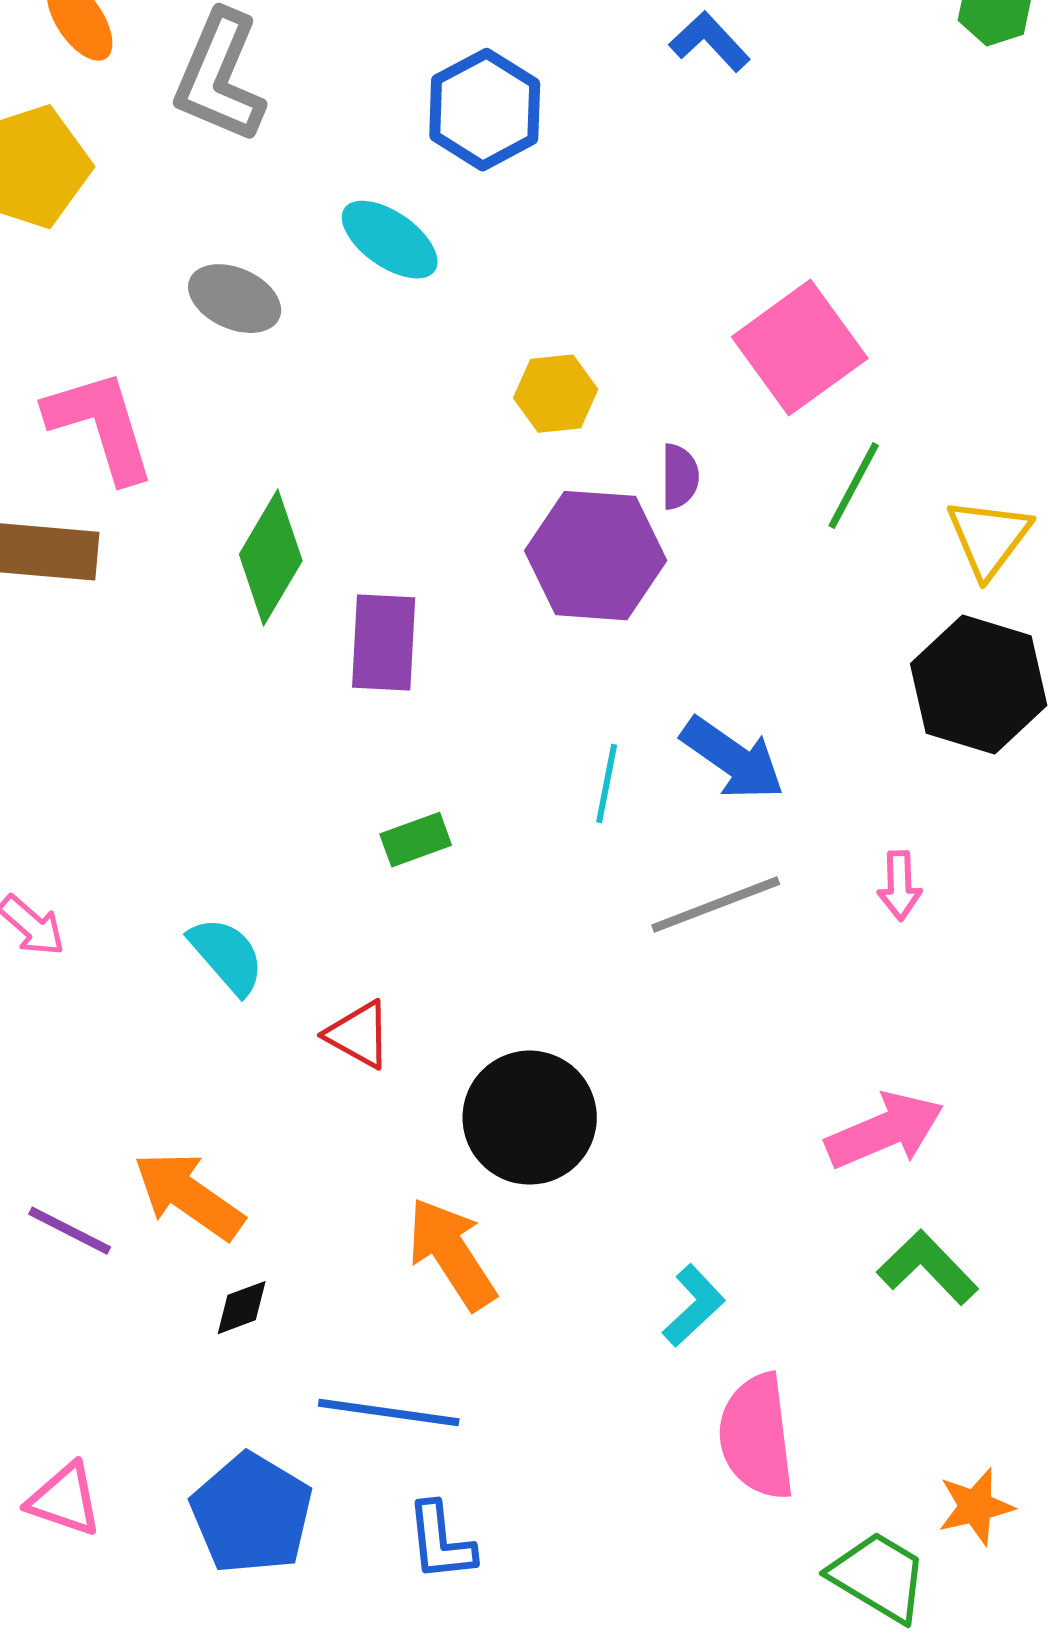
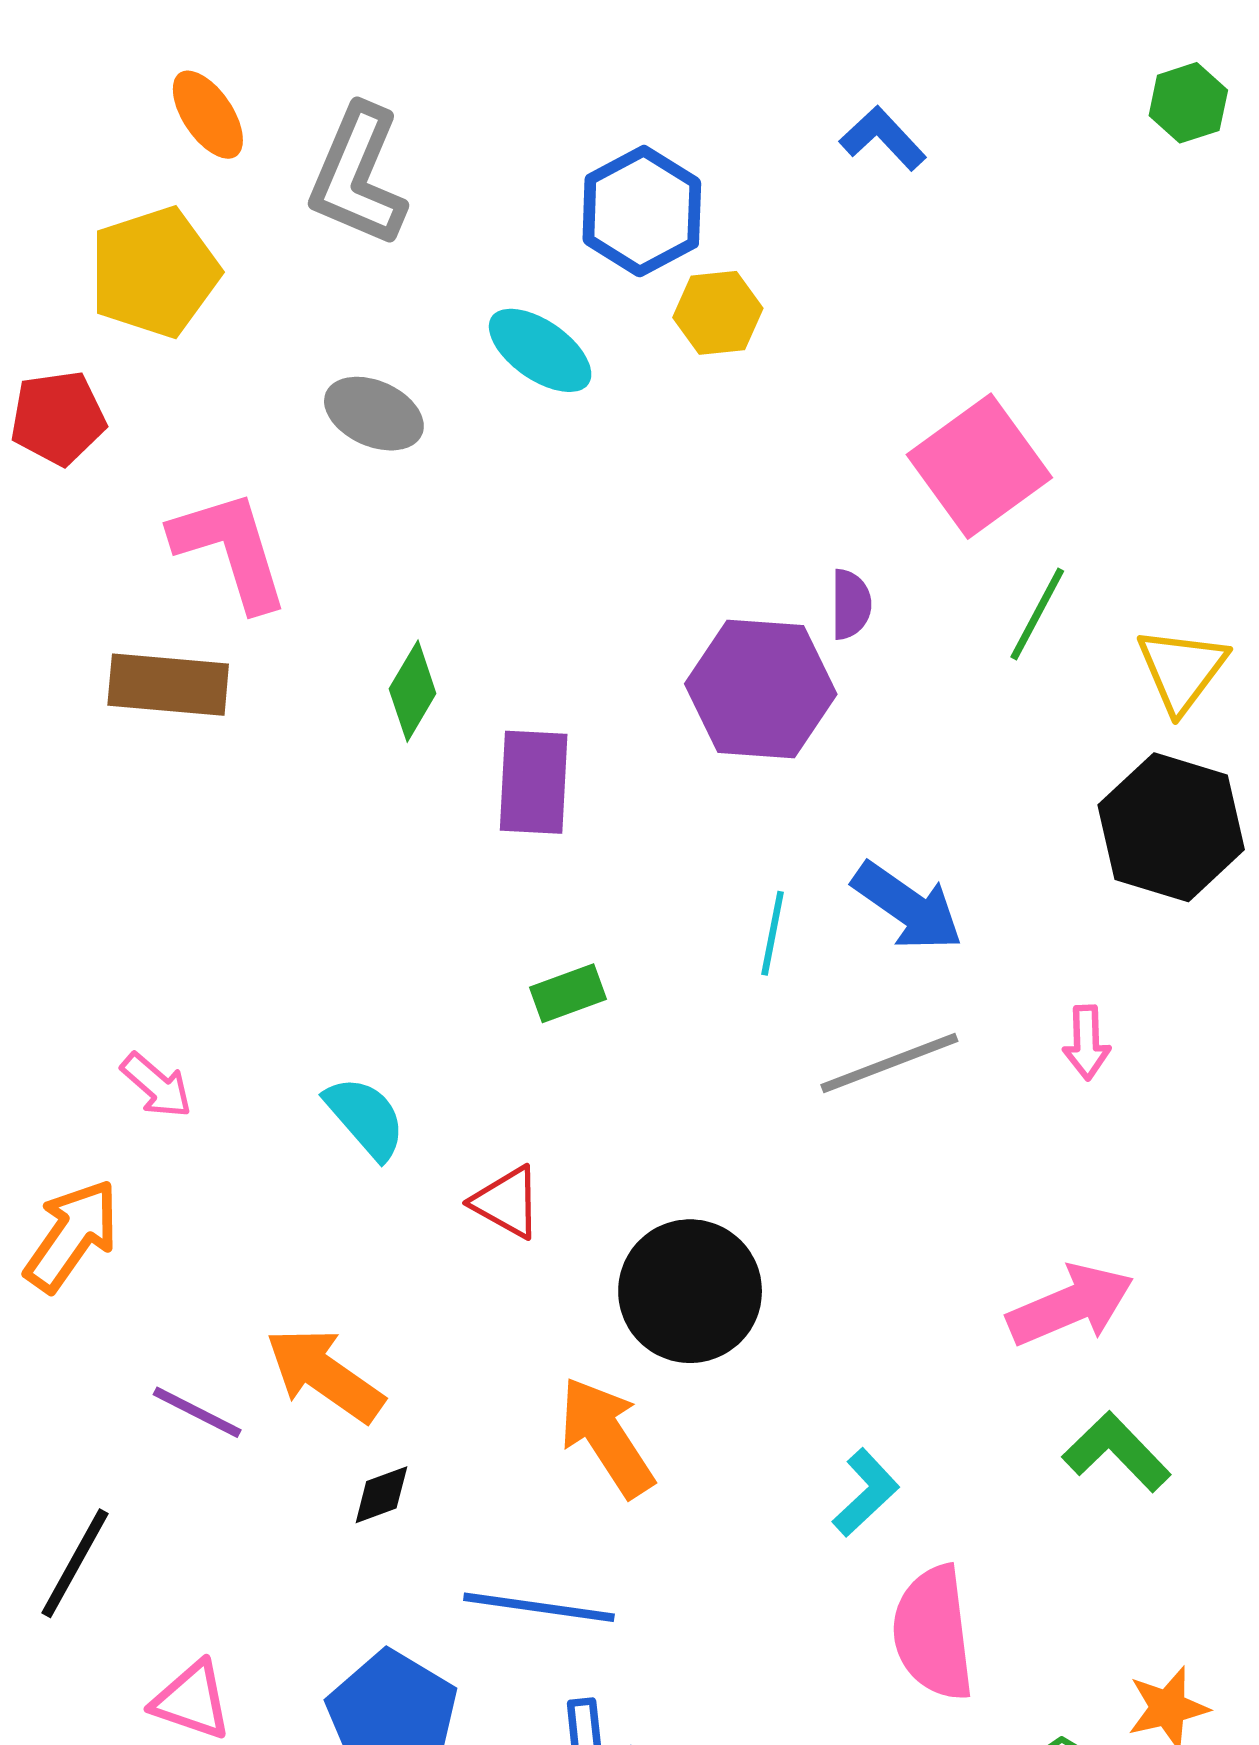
yellow hexagon: (556, 394) -> (718, 313), moved
green diamond: (271, 558) -> (413, 691), size x0.7

